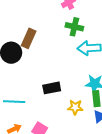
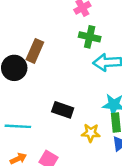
black rectangle: (52, 88) -> (63, 110), turned 30

